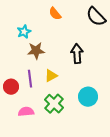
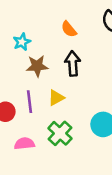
orange semicircle: (55, 14) -> (69, 29), moved
black arrow: (77, 54) -> (73, 63), moved

